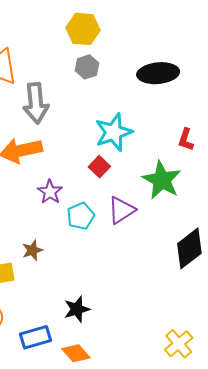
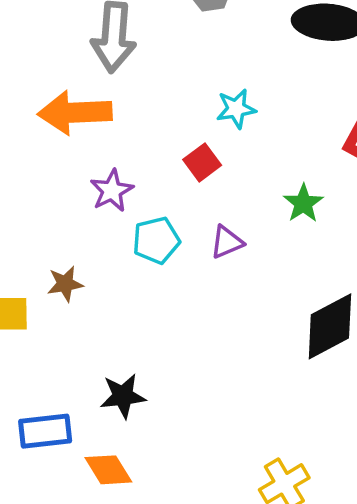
cyan star: (114, 132) -> (236, 109), size x0.6
green star: (162, 180) -> (303, 203), size x0.6
purple triangle: (121, 210) -> (227, 242), size x0.7

